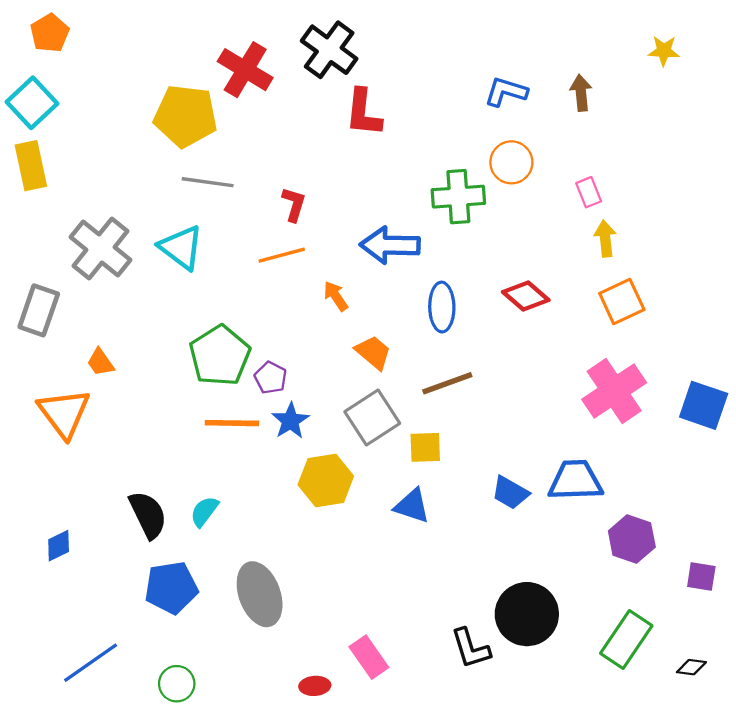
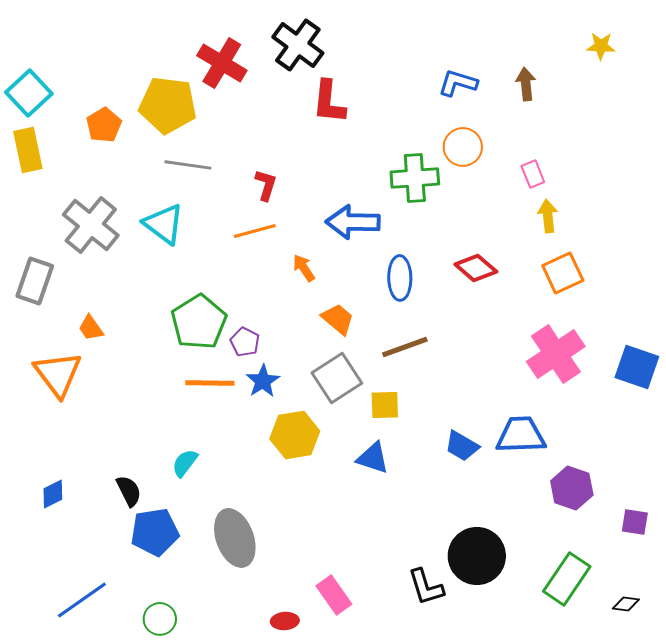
orange pentagon: (50, 33) -> (104, 125), moved
black semicircle: (148, 515) -> (129, 491), moved, size x0.7

